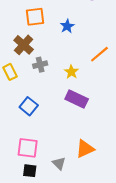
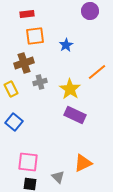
brown cross: (24, 45) -> (24, 63), turned 30
yellow star: (71, 72) -> (70, 89), size x1.5
blue square: (29, 106) -> (14, 122), moved

